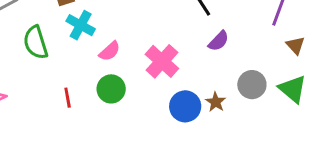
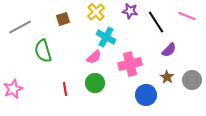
cyan cross: (81, 25) -> (106, 37), moved
pink cross: (162, 61) -> (130, 64), turned 35
brown star: (216, 102) -> (167, 77), moved

